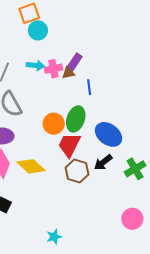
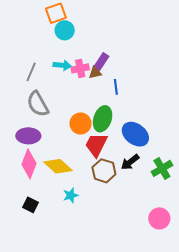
cyan star: (54, 237) -> (71, 195), moved

